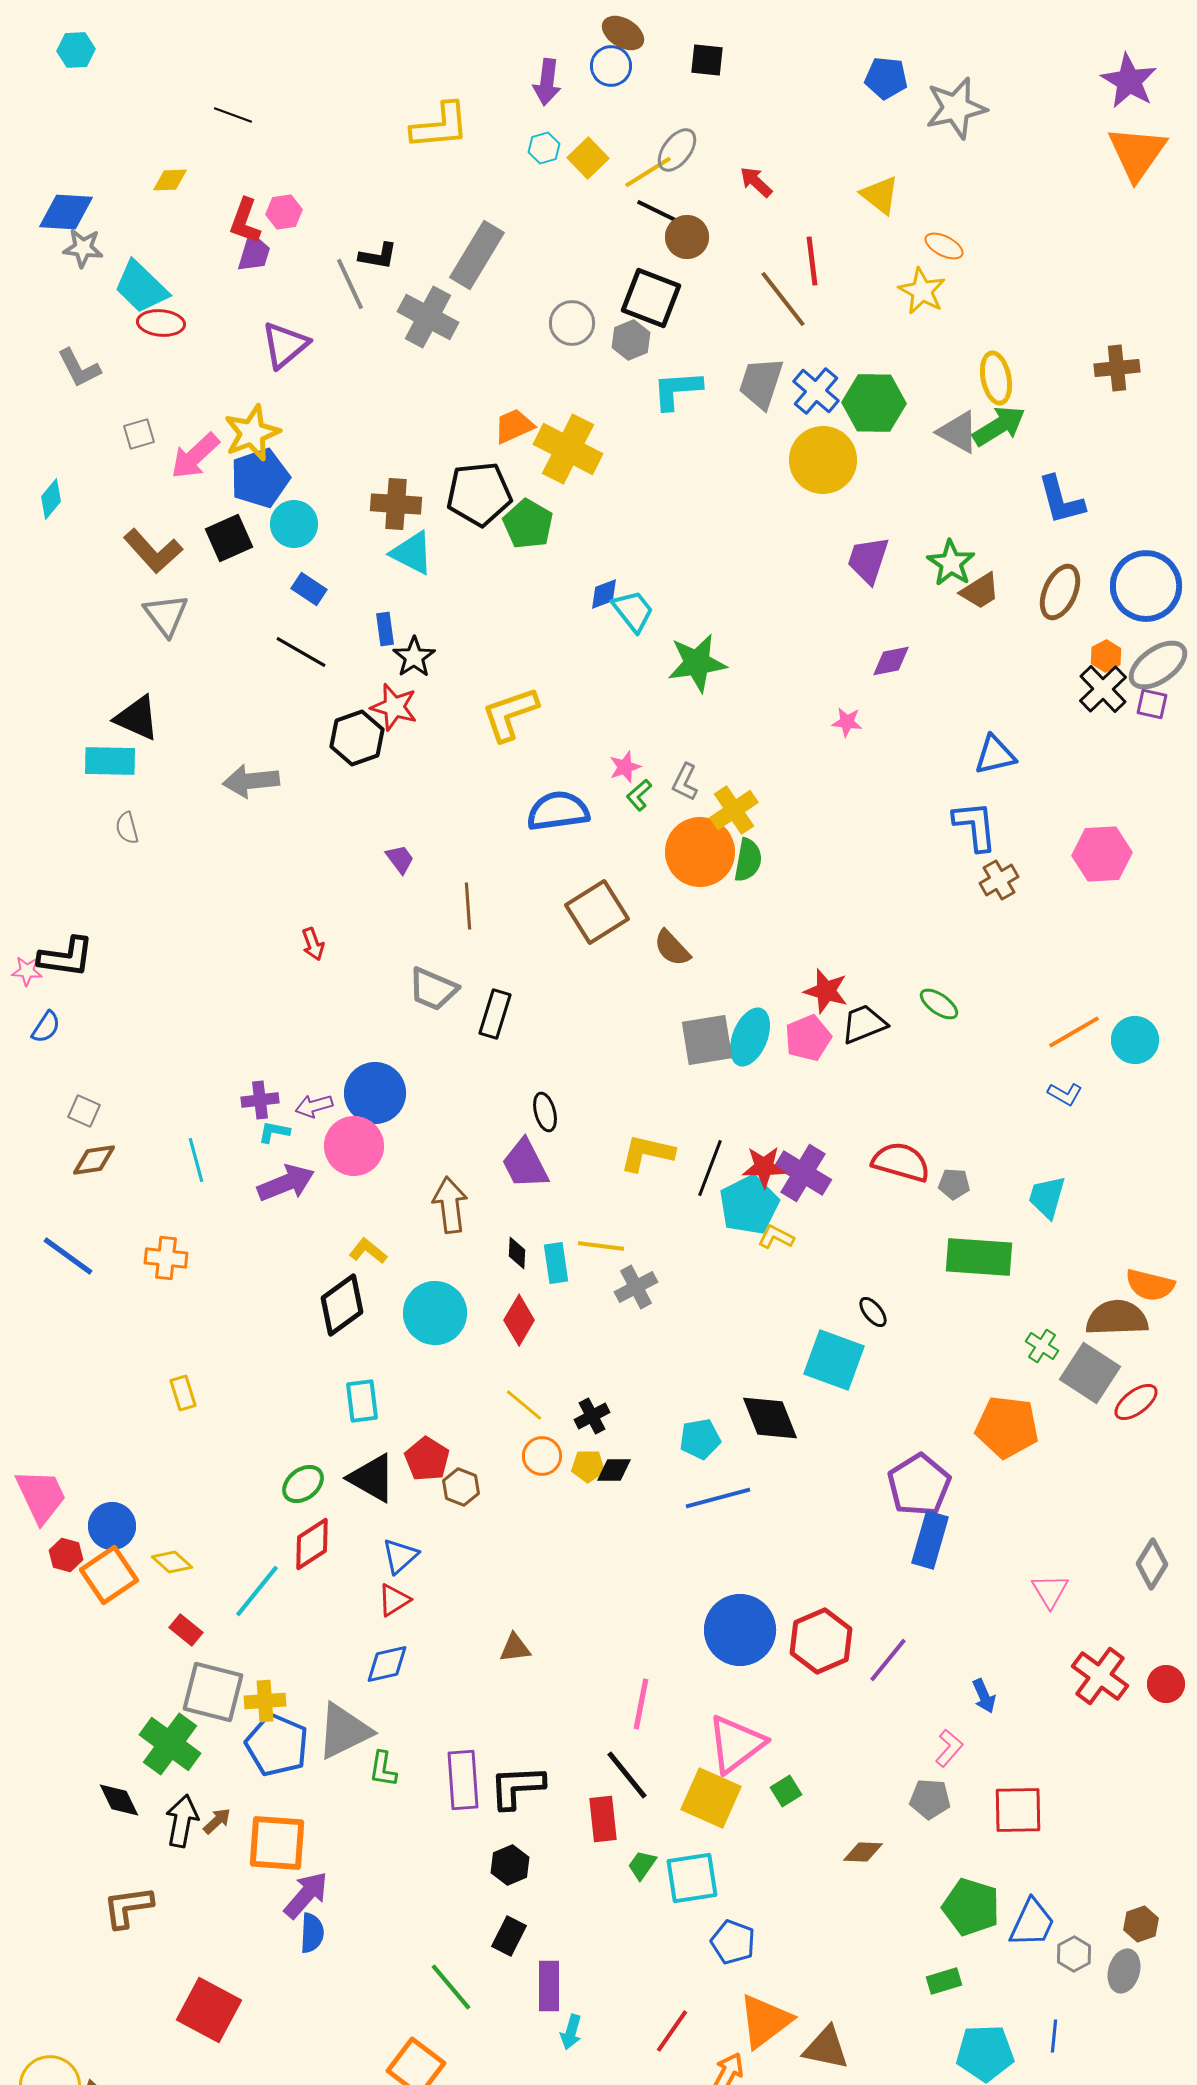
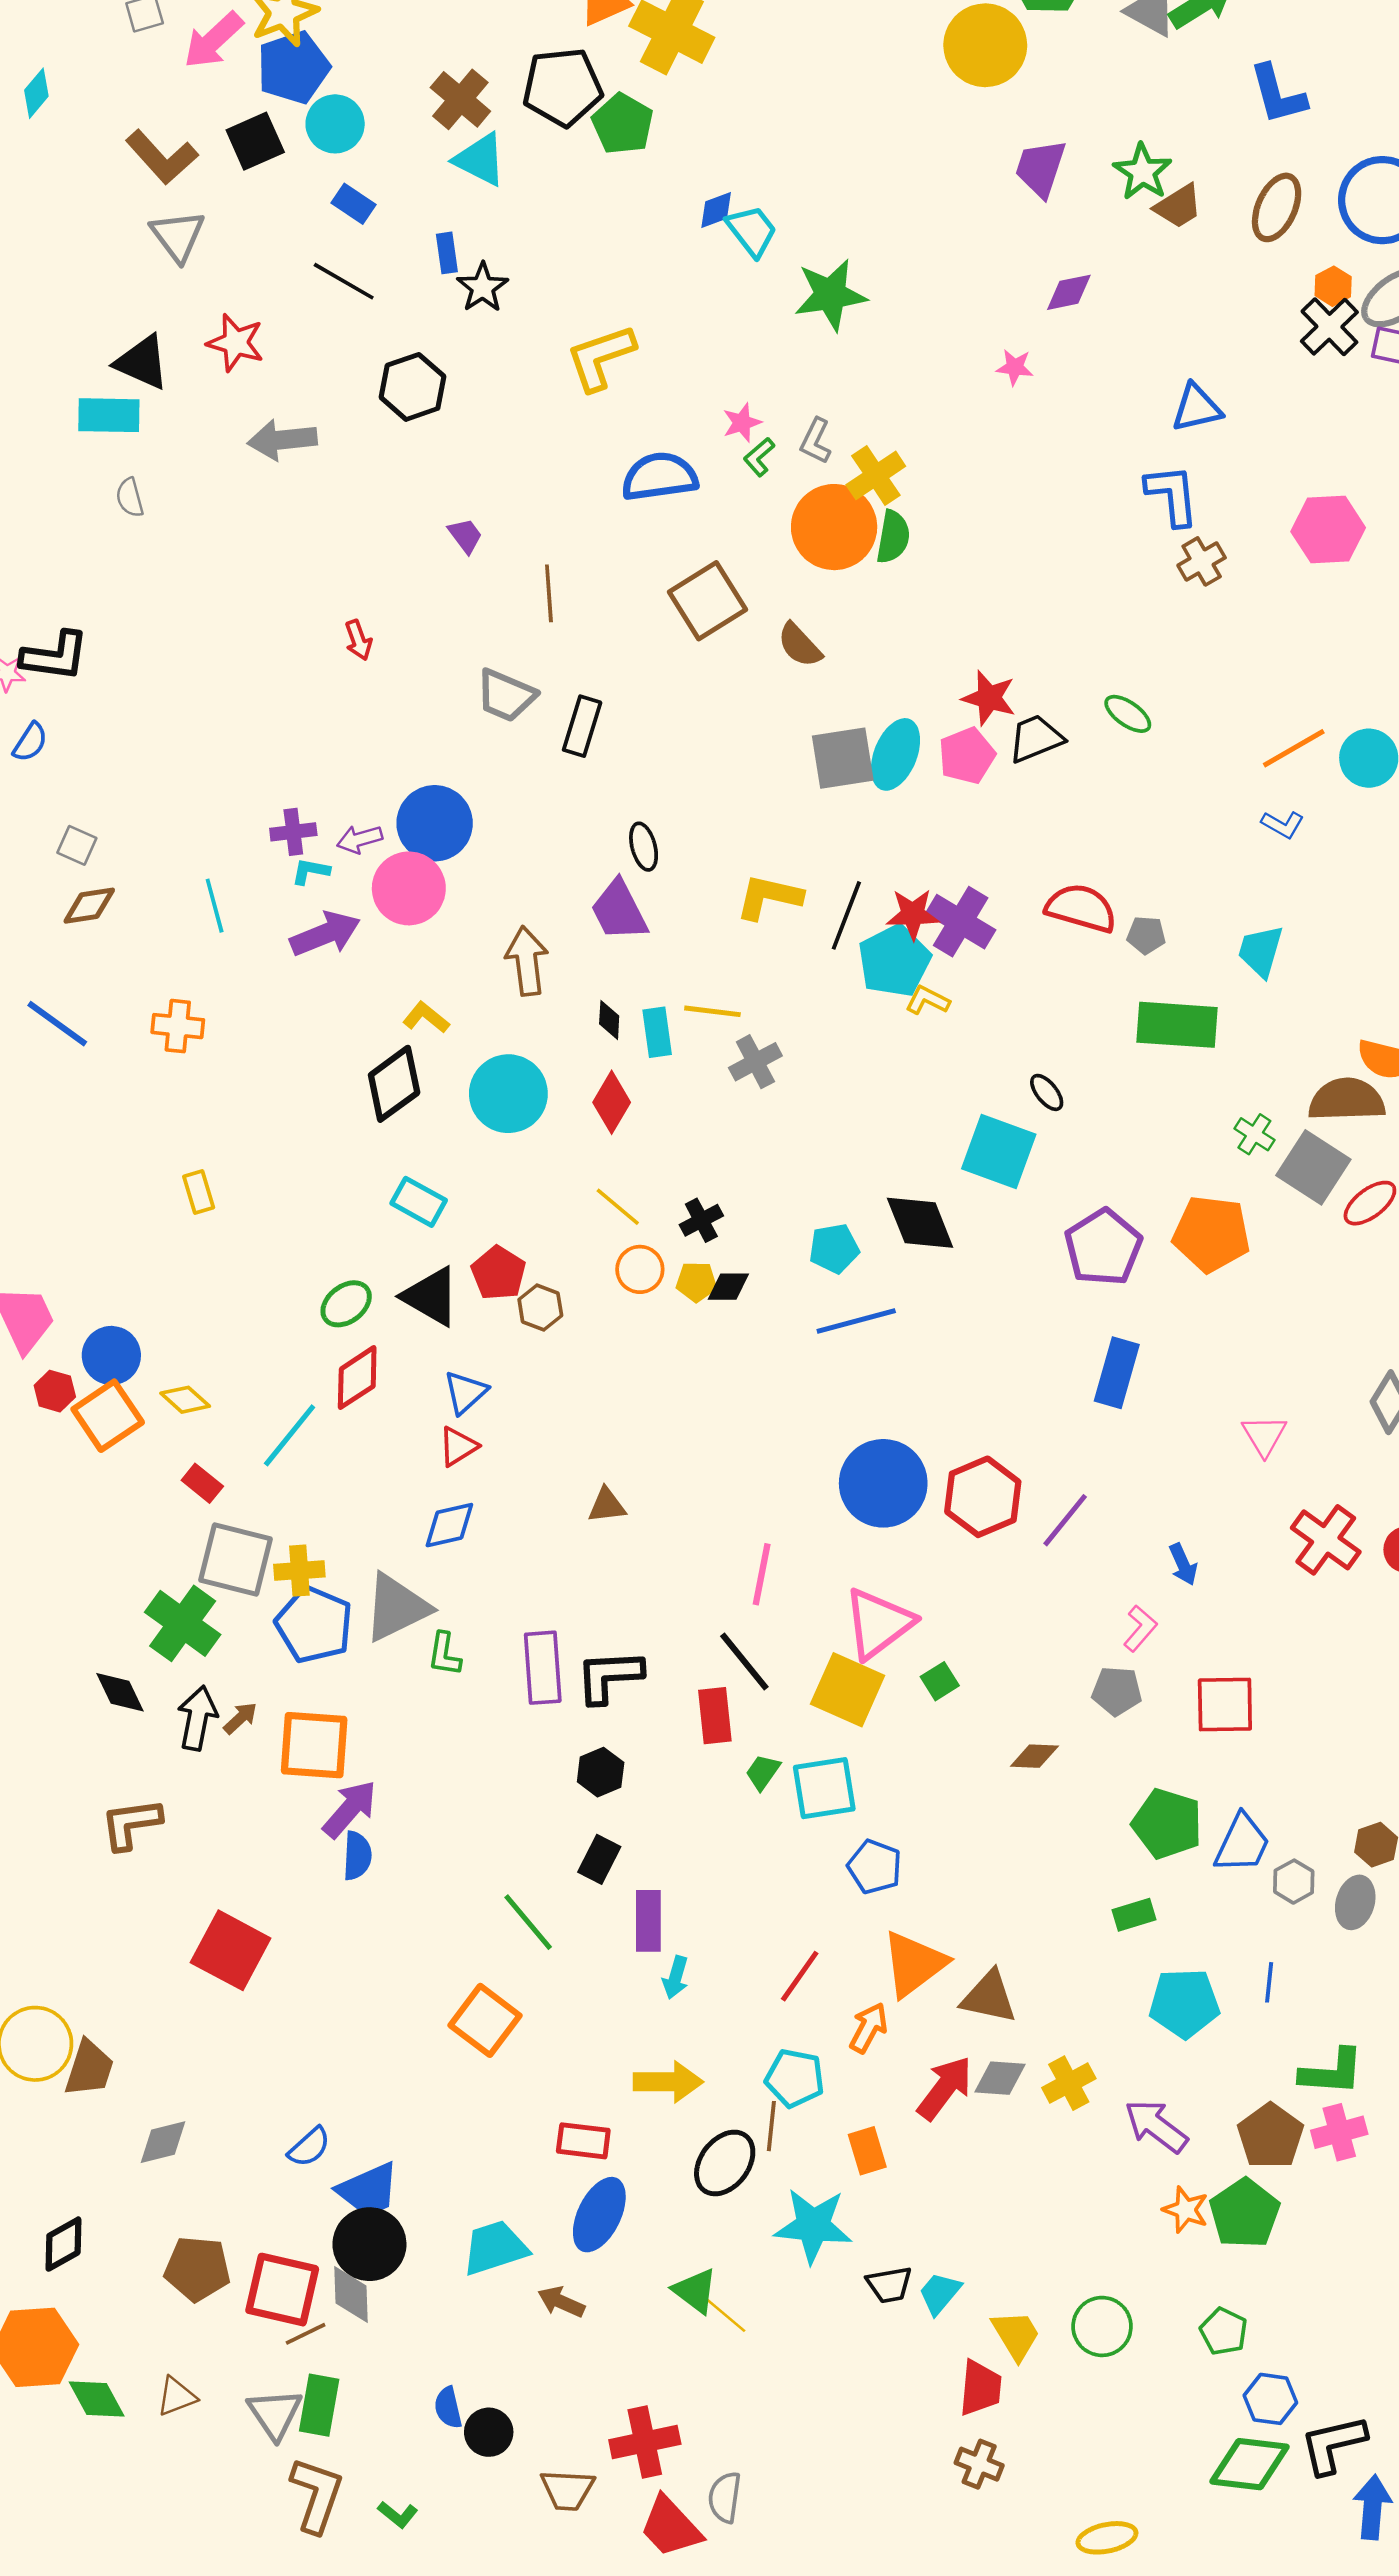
brown cross: (396, 504) -> (460, 99), turned 36
red star: (394, 707) -> (236, 343), moved
cyan rectangle: (362, 1401) -> (419, 1202), turned -54
purple pentagon: (919, 1485) -> (1103, 1247), moved

